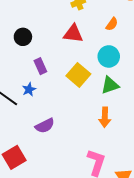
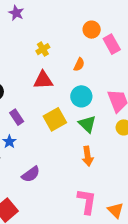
yellow square: (78, 75) -> (55, 119), turned 30
green triangle: (110, 85) -> (87, 124), turned -48

